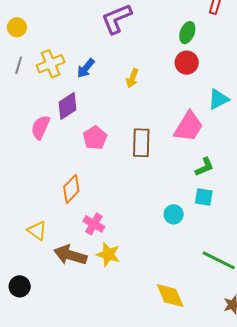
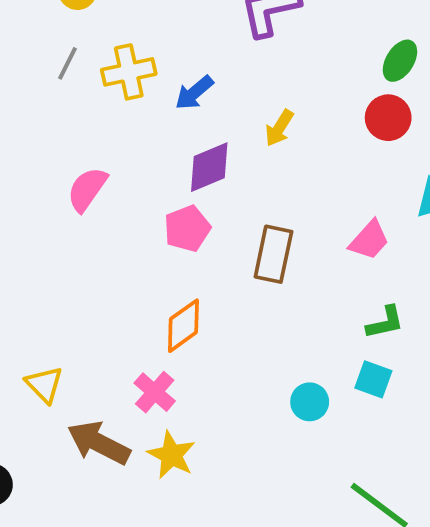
purple diamond: (68, 106) -> (209, 167), moved
pink trapezoid: (189, 127) -> (369, 240), size x0.7
orange diamond: (71, 189) -> (183, 326), moved

